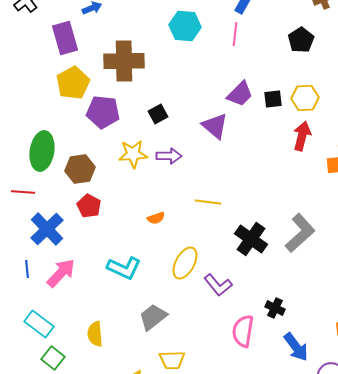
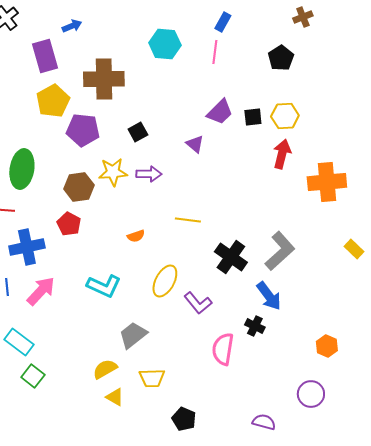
purple triangle: (215, 126) -> (195, 144), size x0.7
brown hexagon: (80, 169) -> (79, 187), moved
blue cross: (47, 229) -> (27, 247), turned 32
yellow semicircle: (95, 334) -> (105, 369), moved, turned 65
blue arrow: (296, 347) -> (269, 296), moved

